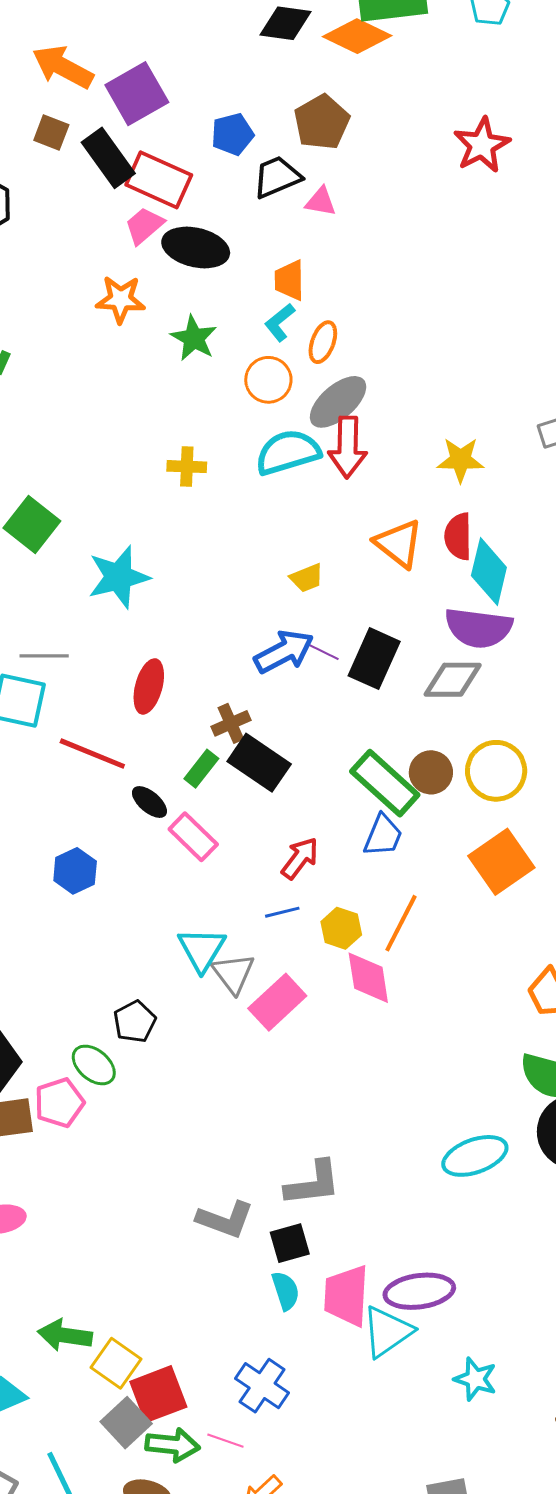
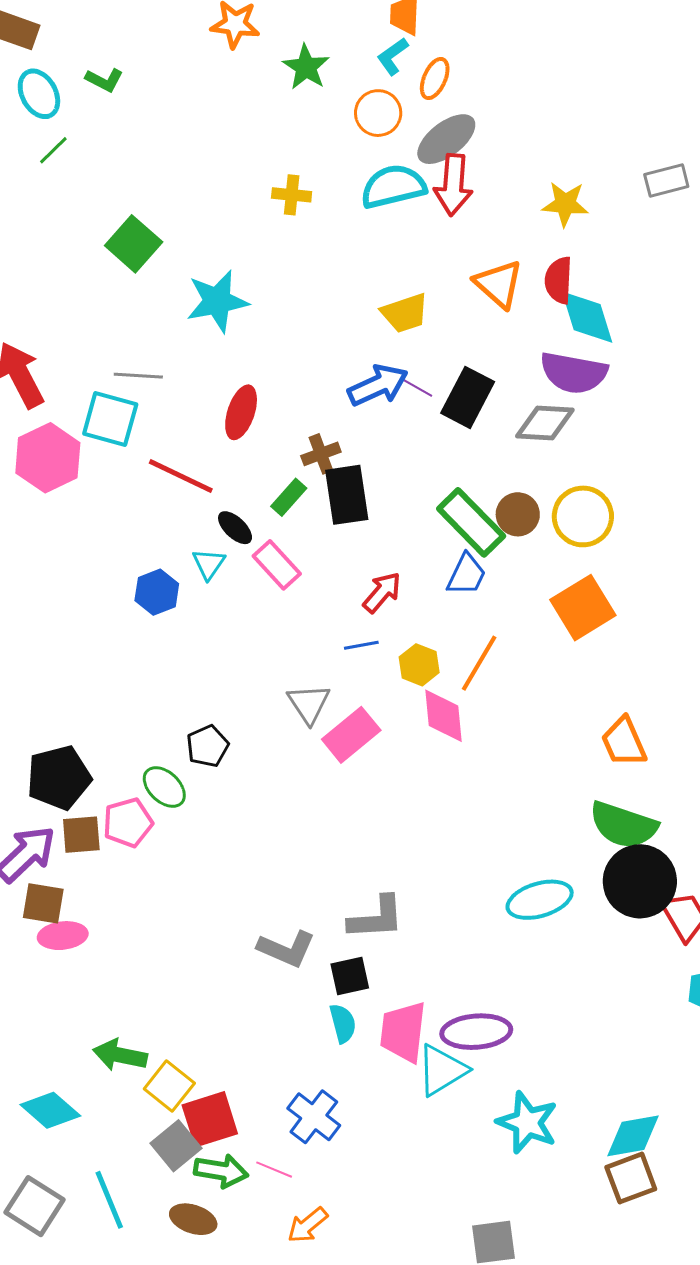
cyan diamond: (489, 572) -> (587, 317), turned -34
yellow trapezoid: (307, 578) -> (405, 313), size x1.4
black rectangle: (259, 763) -> (347, 495), turned 44
cyan triangle: (202, 949) -> (209, 564), moved, size x0.7
cyan star: (475, 1379) -> (527, 1122), size x1.4

